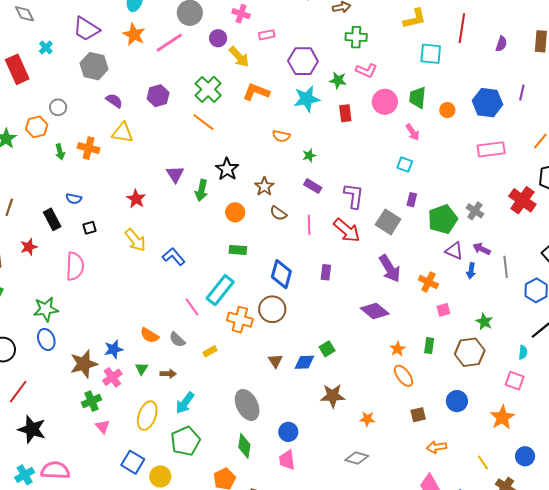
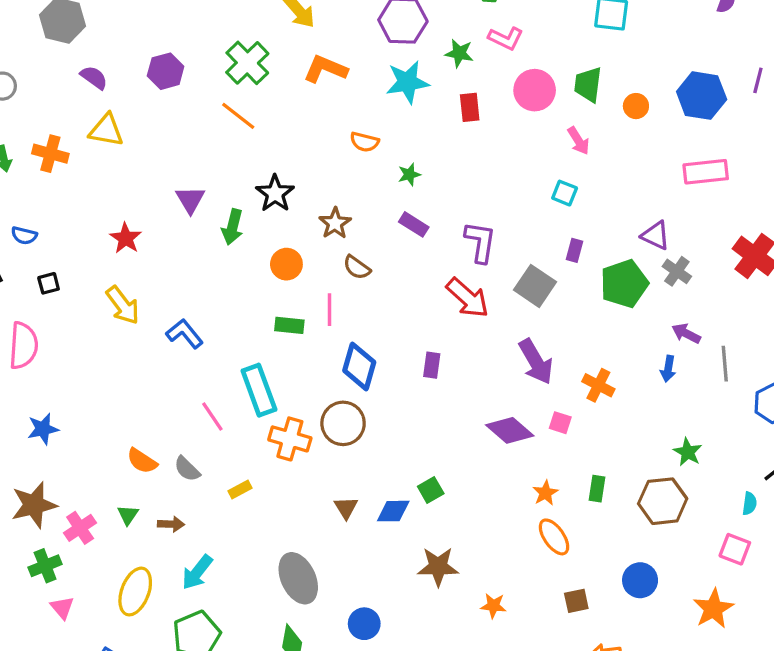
pink line: (309, 225) -> (329, 310), moved
purple triangle: (454, 251) -> (656, 235), moved
cyan rectangle: (220, 290) -> (259, 390), turned -60
pink square: (443, 310) -> (560, 423), moved, turned 32
blue star: (114, 349) -> (43, 429), moved

